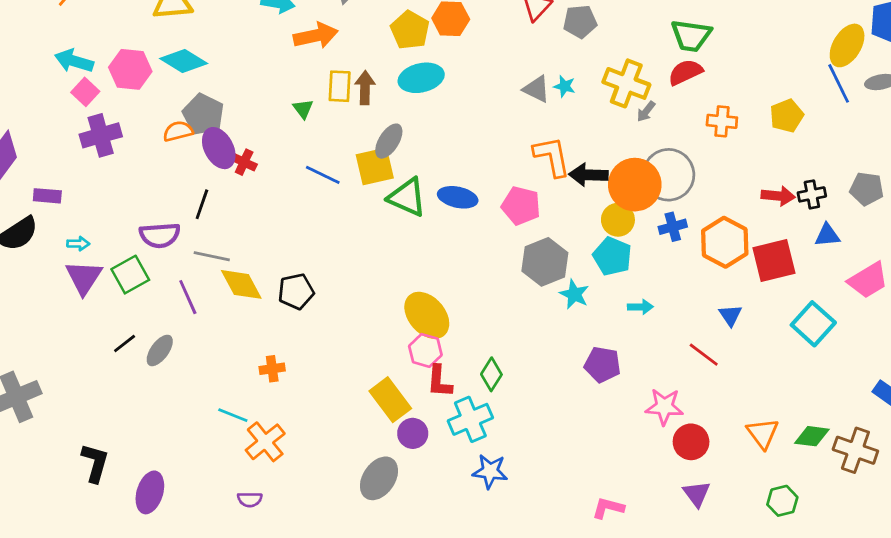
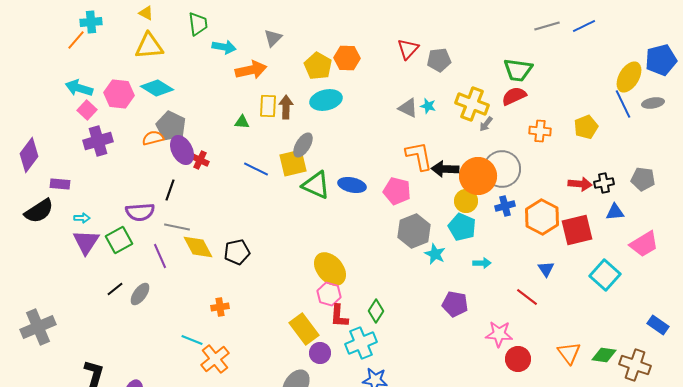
green triangle: (303, 109) -> (242, 122), turned -49

